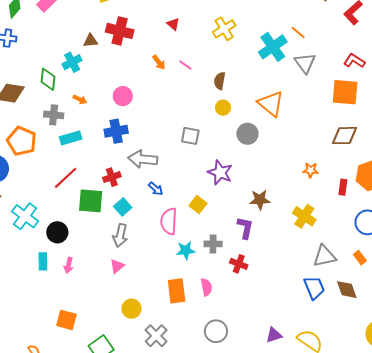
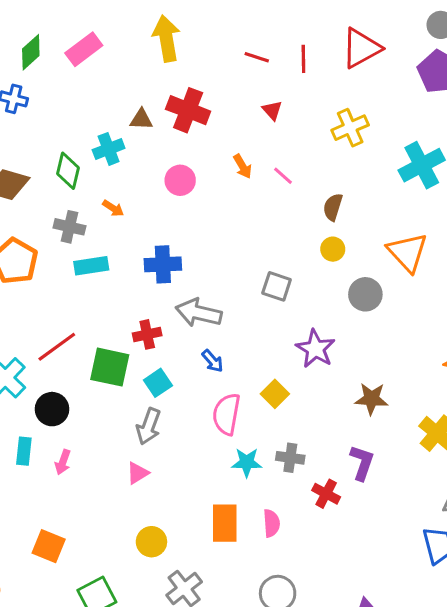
pink circle: (123, 96) -> (180, 180), moved
red line: (66, 178) -> (57, 347), moved
purple L-shape: (245, 228) -> (362, 463), moved

